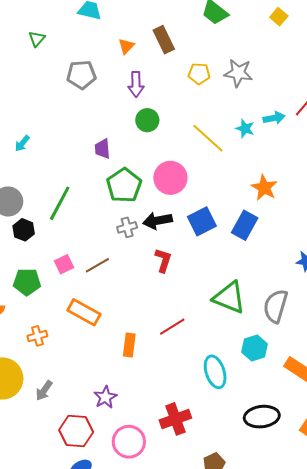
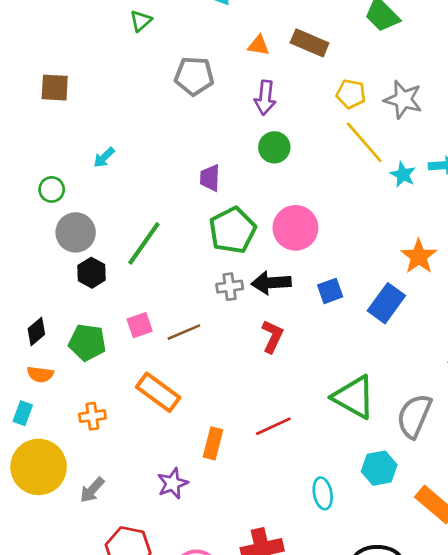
brown rectangle: (164, 40) -> (310, 43), turned -48
orange triangle: (126, 46) -> (259, 45), turned 48
yellow line: (208, 138) -> (364, 142), moved
blue square: (202, 221) -> (330, 291), size x0.7
cyan ellipse: (215, 372) -> (323, 493), size x0.7
purple star: (105, 397) -> (173, 483), moved

